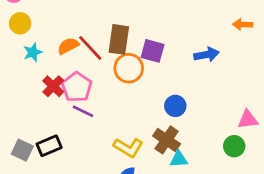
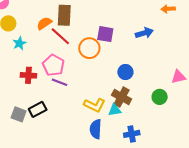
brown rectangle: (119, 39) -> (64, 15), moved
orange semicircle: (68, 46) -> (44, 23), moved
red cross: (53, 86) -> (28, 75), moved, turned -35
green circle: (234, 146) -> (160, 97), moved
cyan triangle: (179, 159) -> (115, 110), moved

